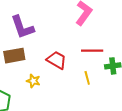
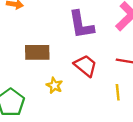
purple L-shape: (22, 27) -> (81, 25), moved

